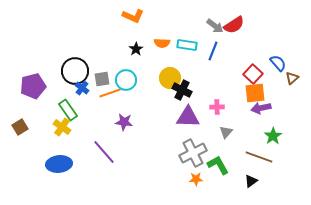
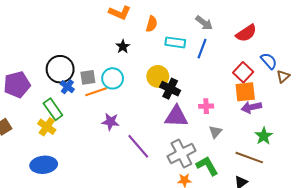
red semicircle: (234, 25) -> (246, 33), moved
orange semicircle: (162, 43) -> (152, 24), moved, turned -77
purple line: (104, 152) -> (138, 146), moved

